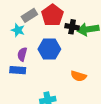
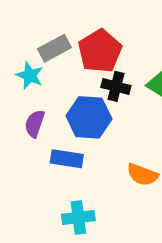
black cross: (72, 27) -> (116, 86), moved
blue rectangle: (18, 70) -> (67, 159), moved

